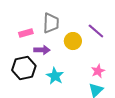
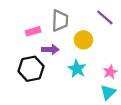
purple line: (96, 31) -> (105, 17), moved
cyan star: (55, 76) -> (77, 69), moved

